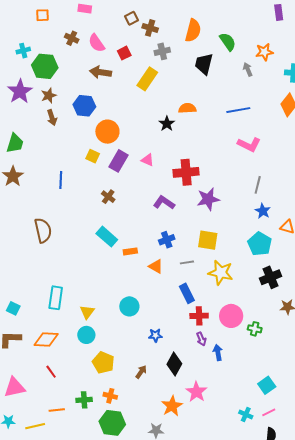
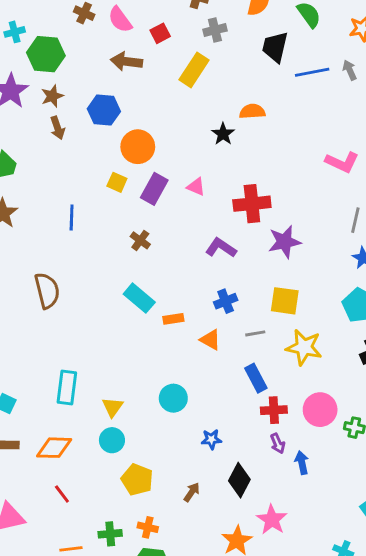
gray arrow: (248, 69) -> (350, 70), moved
blue line: (238, 110) -> (312, 72), moved

